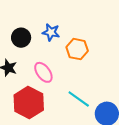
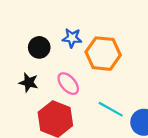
orange hexagon: (77, 49) -> (103, 54), size x1.4

